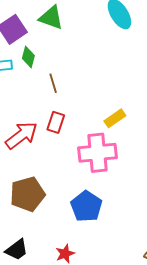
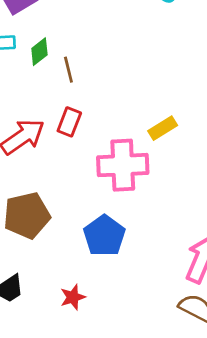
green diamond: (28, 57) -> (39, 52), moved, turned 35
yellow rectangle: (115, 118) -> (163, 128), moved

